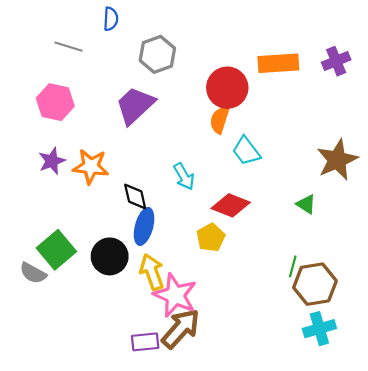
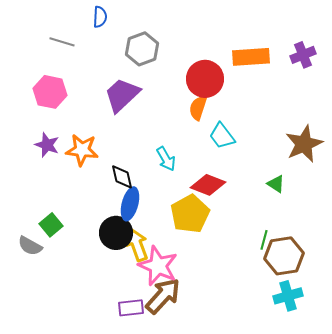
purple star: (52, 161) -> (47, 145), turned -30
yellow pentagon: (211, 238) -> (190, 214), size x1.5
green square: (56, 250) -> (51, 225), size x0.7
black circle: (110, 256) -> (116, 233), moved

